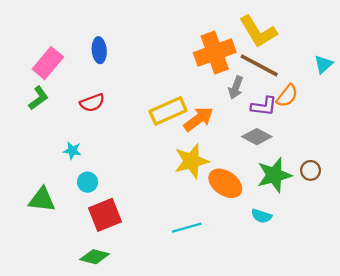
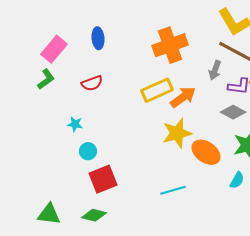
orange cross: (215, 53) -> (170, 45), moved
green triangle: (42, 200) -> (49, 214), moved
cyan semicircle: (261, 216) -> (237, 180), turned -78

